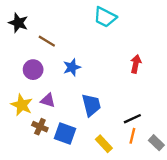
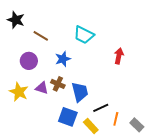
cyan trapezoid: (105, 17) -> (84, 35), moved
black line: (132, 119) -> (101, 108), moved
brown cross: (40, 127) -> (58, 84), moved
blue square: (65, 134) -> (68, 117), moved

